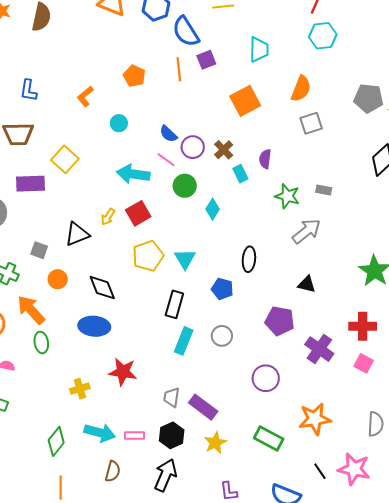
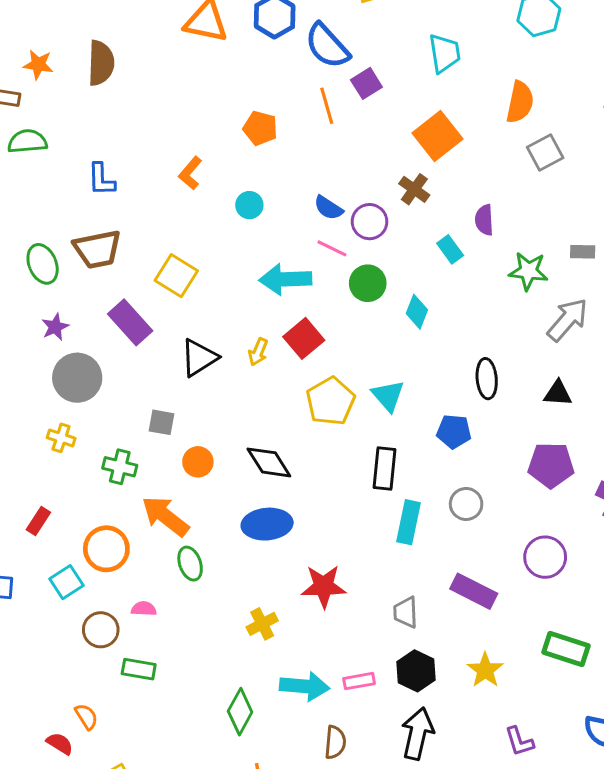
brown cross: (224, 150) -> (414, 189), moved
purple rectangle: (31, 184) -> (130, 322), turned 60
black triangle: (77, 234) -> (199, 358), moved
black triangle: (307, 284) -> (558, 393), moved
purple rectangle: (203, 407) -> (474, 591), moved

